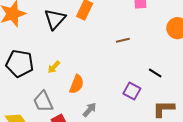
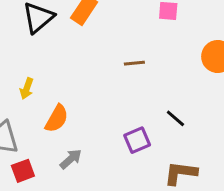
yellow arrow: (54, 67) -> (27, 89), turned -32
purple square: (132, 91) -> (137, 140), turned 30

